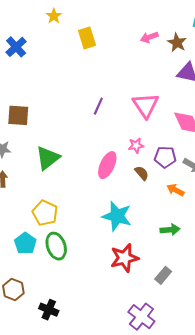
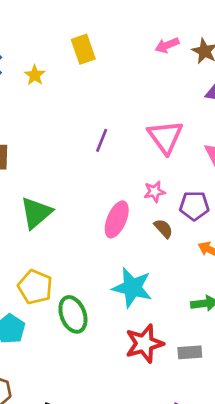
yellow star: (54, 16) -> (35, 75), moved
green ellipse: (56, 246) -> (73, 314), moved
gray rectangle: (163, 275) -> (190, 352), moved, turned 48

